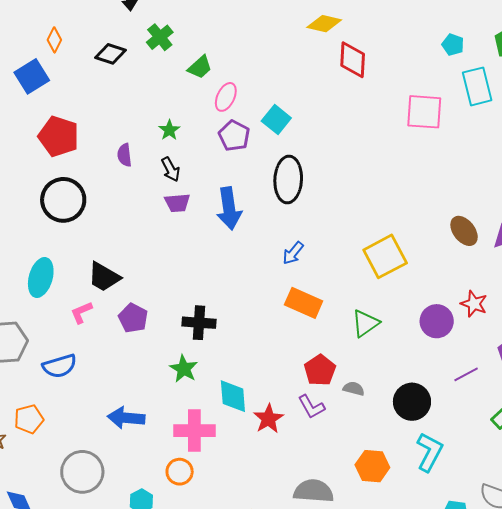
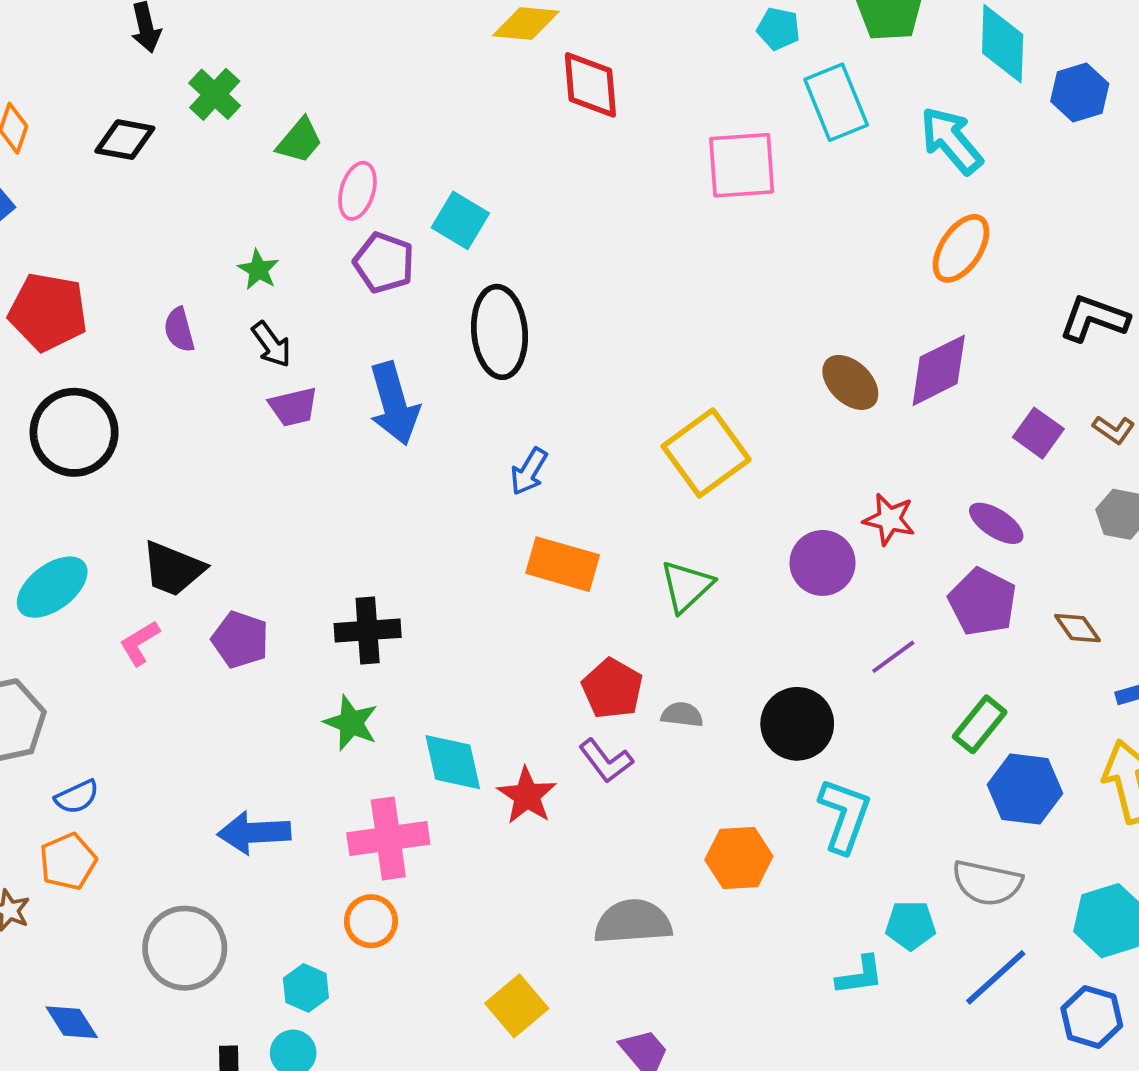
cyan ellipse: (41, 277) -> (52, 587), turned 45
blue semicircle: (60, 366) -> (77, 797), moved, size x0.7

